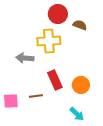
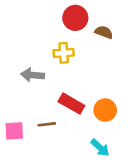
yellow cross: (49, 41) -> (64, 53), size x0.7
red rectangle: (55, 80) -> (71, 104), turned -36

